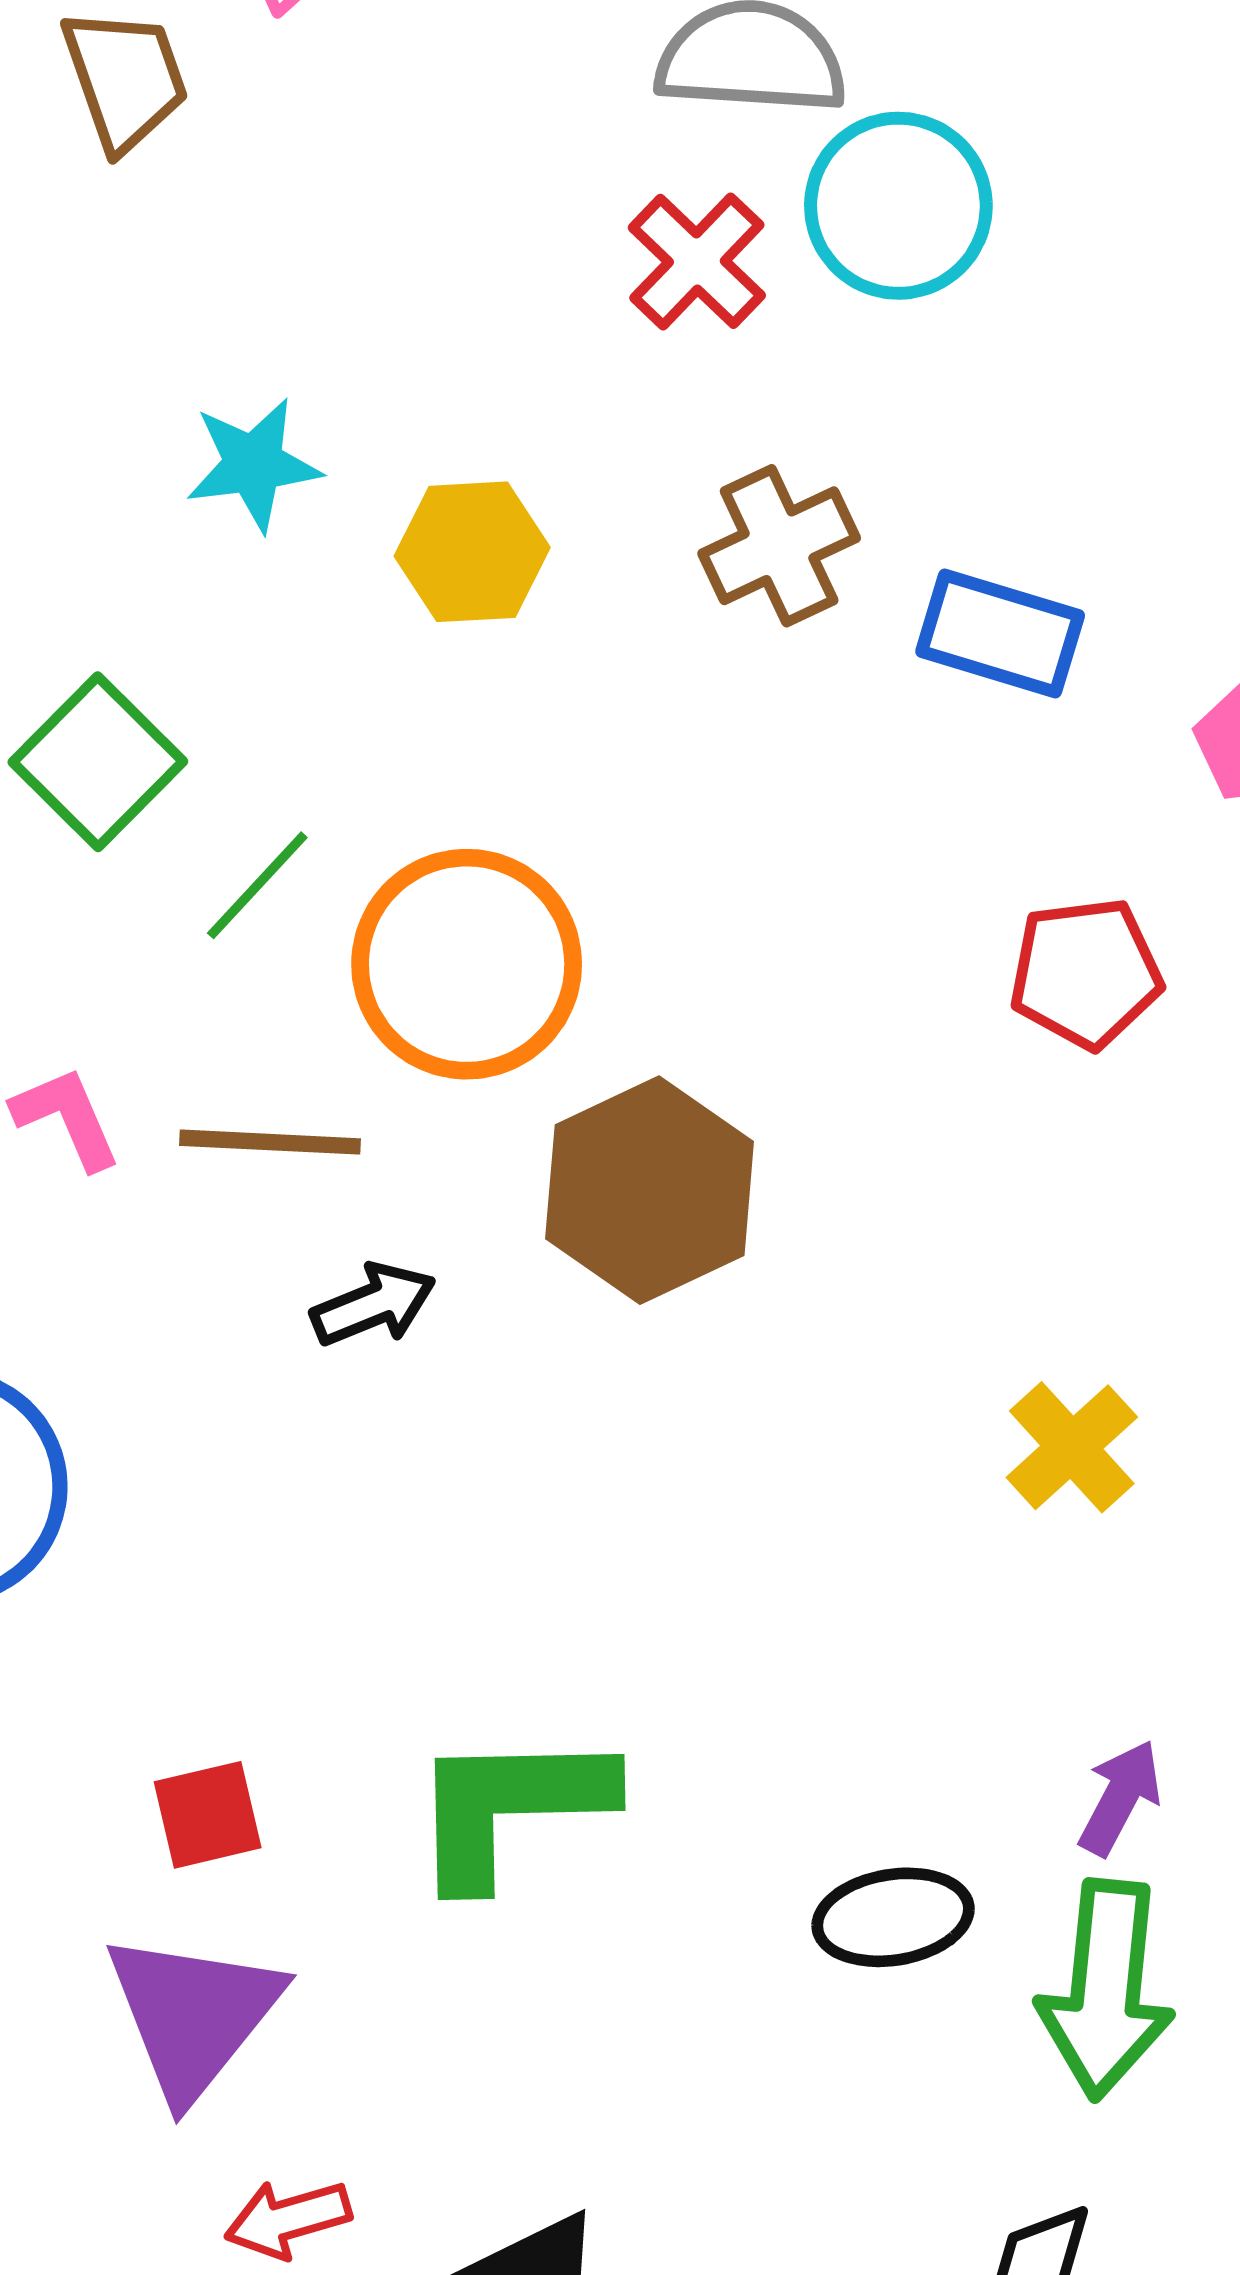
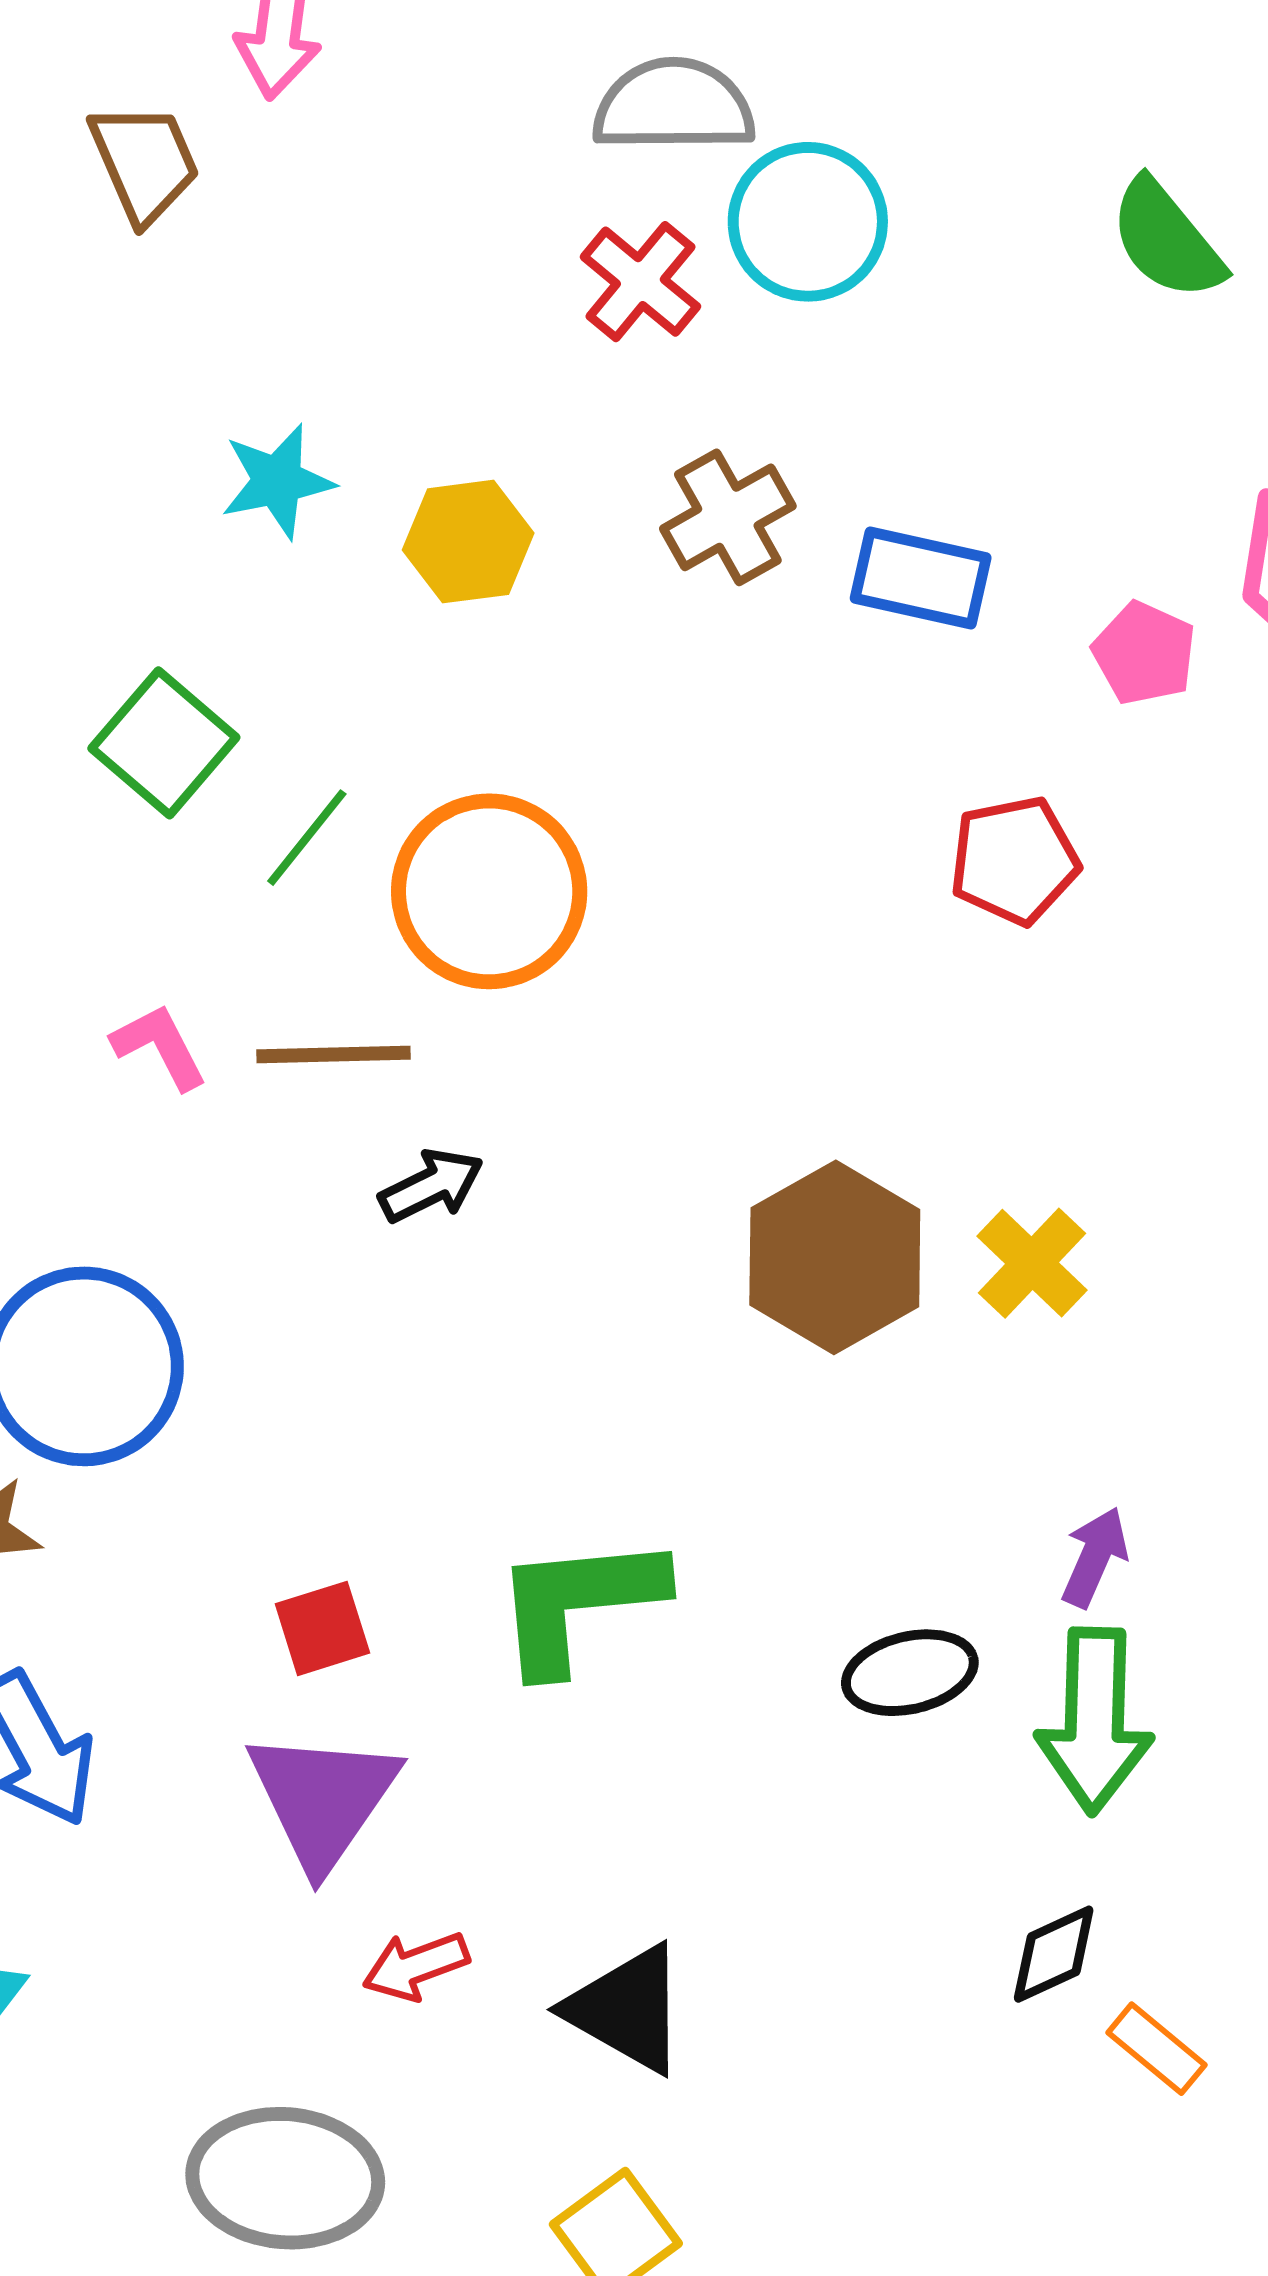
brown hexagon: (650, 1190) -> (835, 1257), moved

